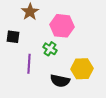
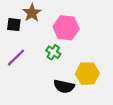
black square: (13, 37) -> (14, 25), moved
purple line: (29, 64) -> (16, 58), moved, turned 42

